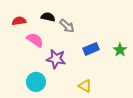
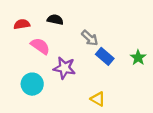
gray arrow: (67, 26) -> (90, 38), moved
blue rectangle: (91, 49) -> (105, 56), turned 63
cyan circle: (36, 82) -> (32, 84), moved

